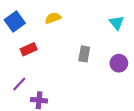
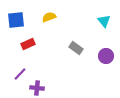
blue square: (15, 22) -> (16, 20), turned 30
gray rectangle: (84, 54) -> (76, 48), turned -64

